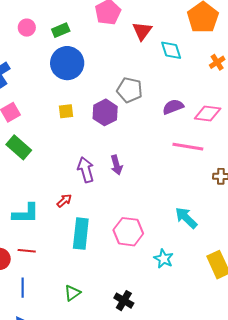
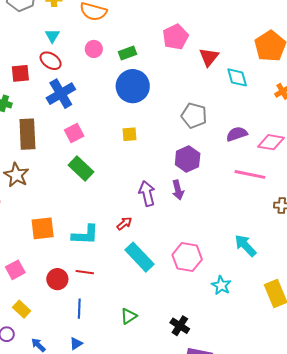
purple hexagon: (105, 112) -> (188, 159), moved
cyan rectangle: (81, 234) -> (140, 257), turned -52

